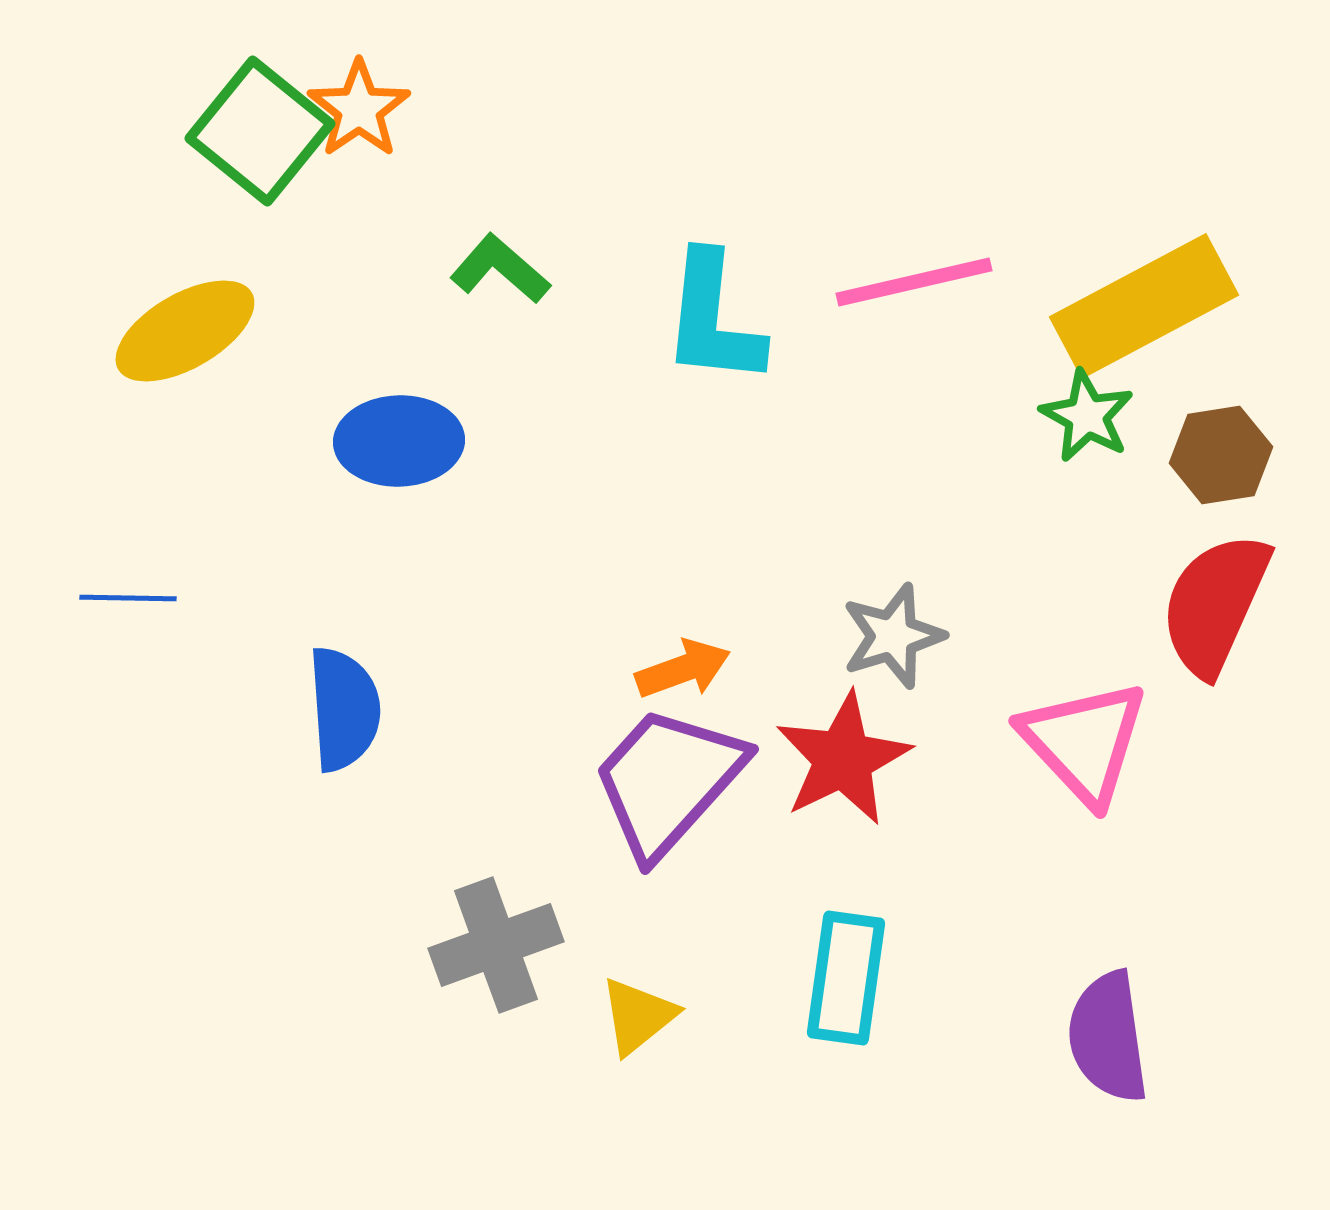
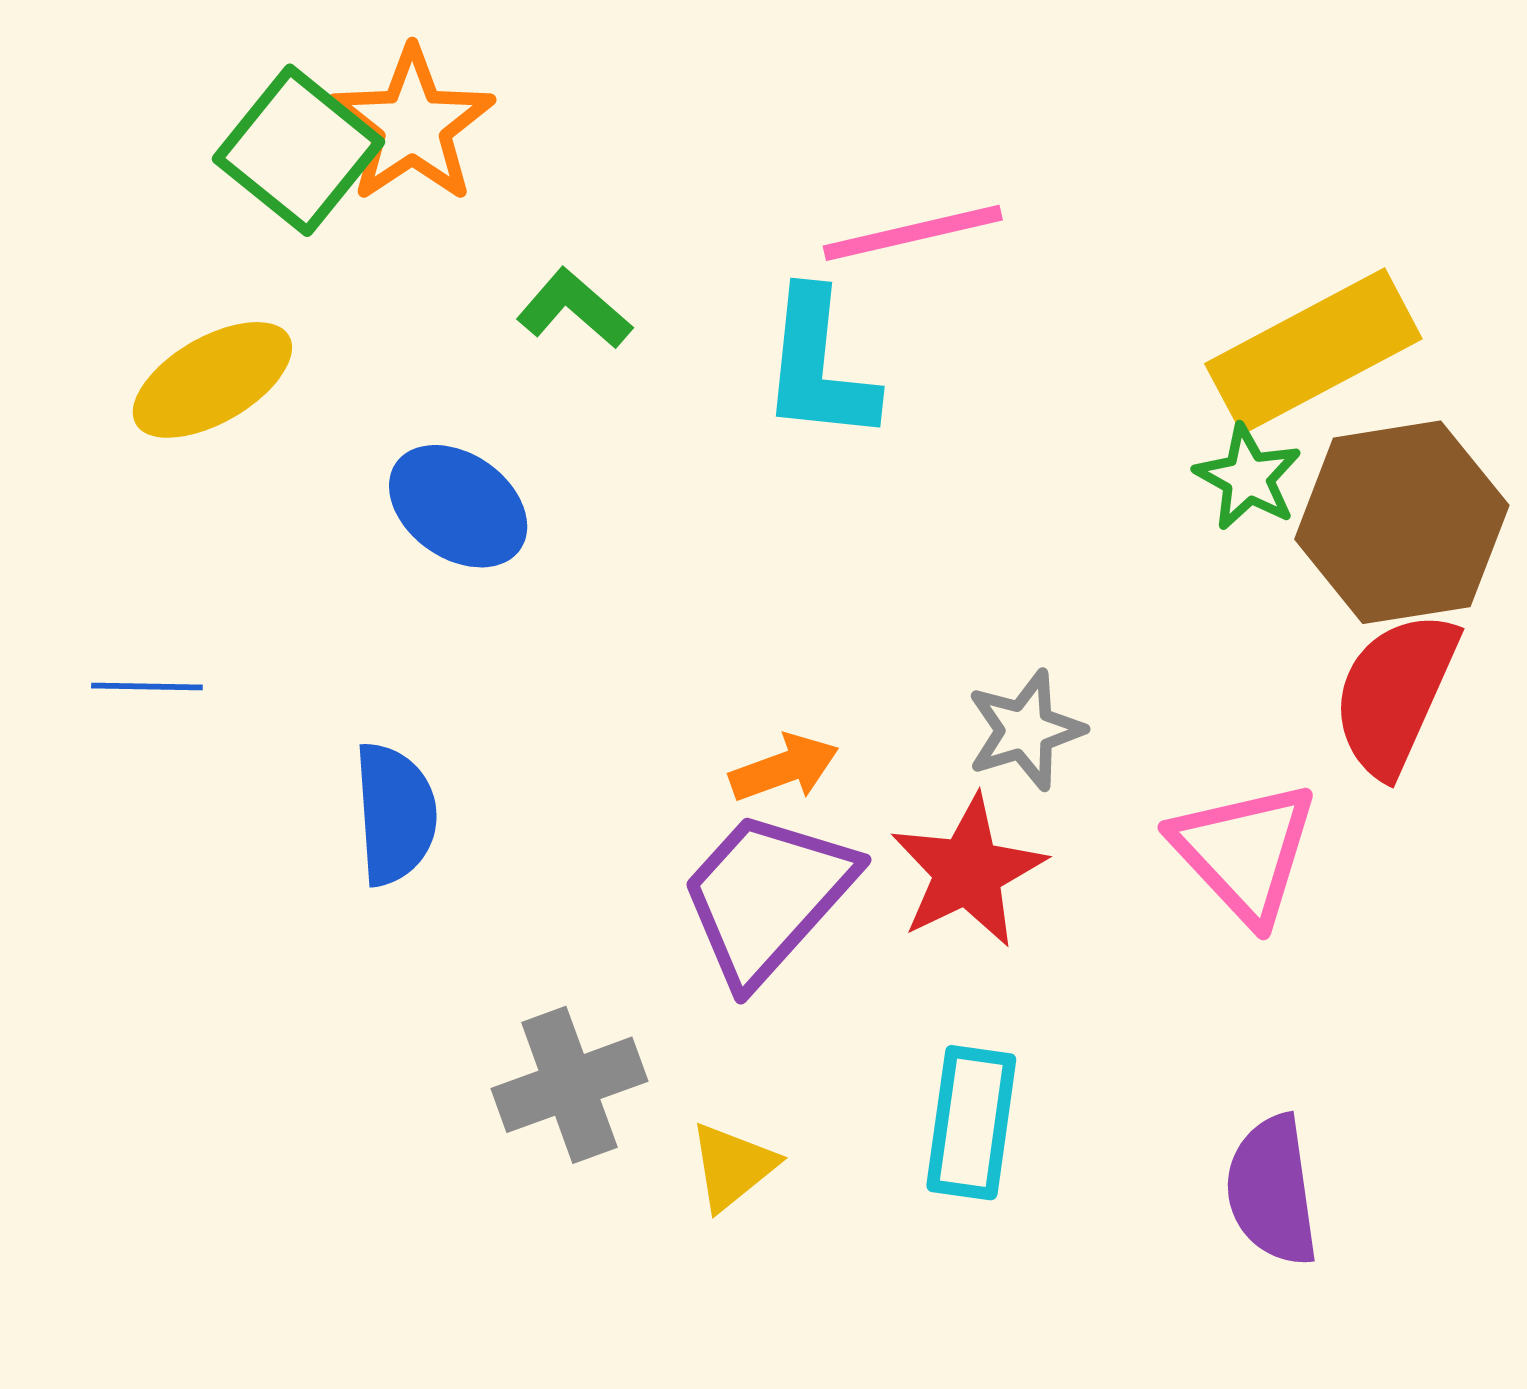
orange star: (359, 109) -> (412, 125), size x1.4
pink line: (914, 282) -> (913, 233), moved
blue ellipse: (399, 441) -> (458, 506), turned 37
brown hexagon: (1221, 455) -> (1402, 522), size x1.8

